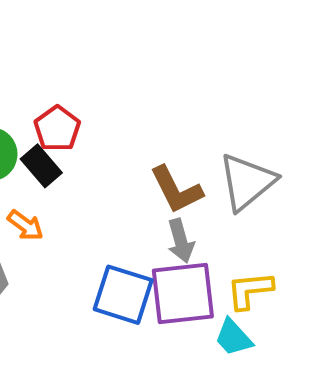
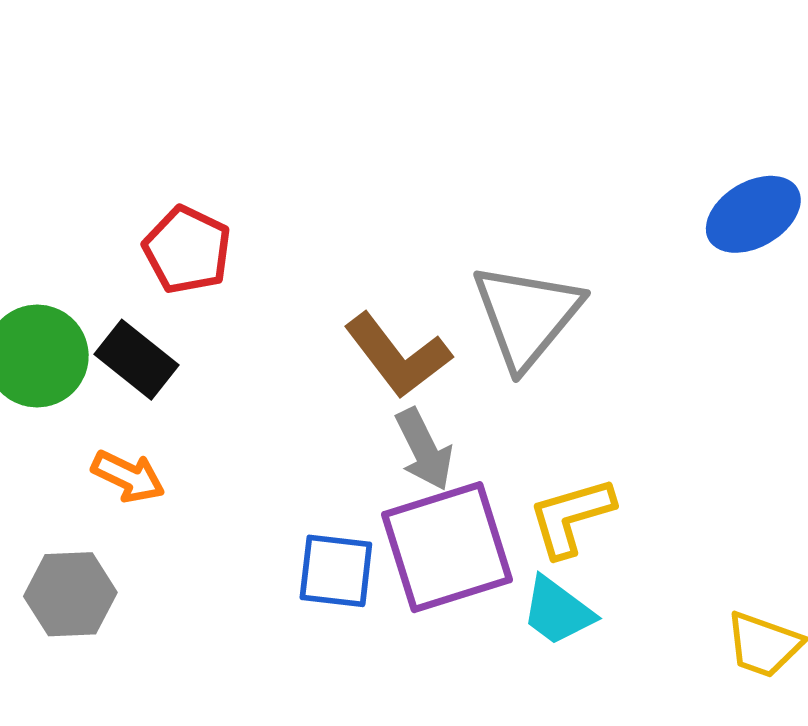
red pentagon: (57, 129) -> (187, 250), moved
blue square: (123, 295) -> (336, 571), size x0.7

